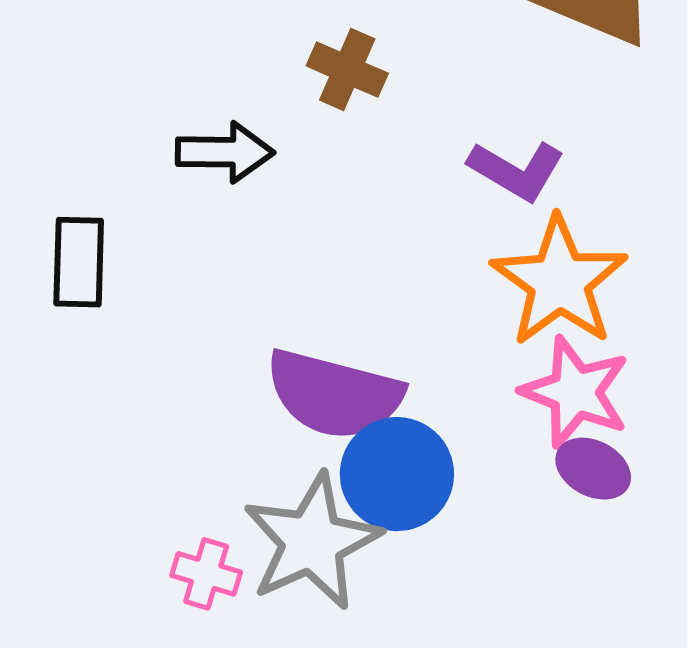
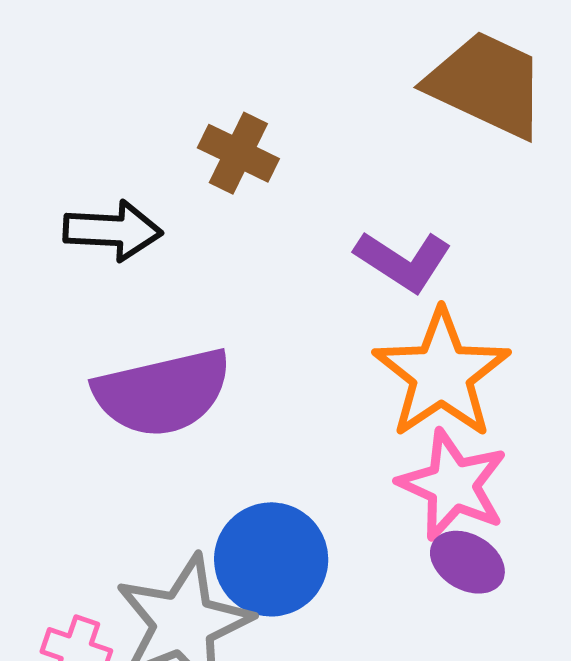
purple semicircle: (334, 394) -> (163, 392), moved, turned -30

